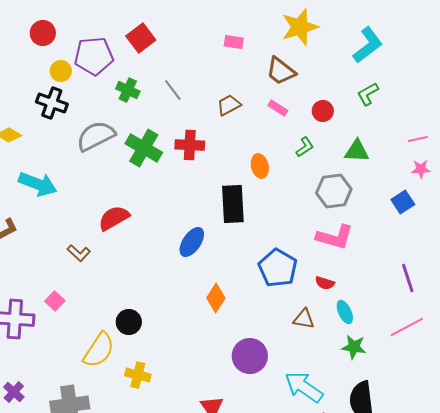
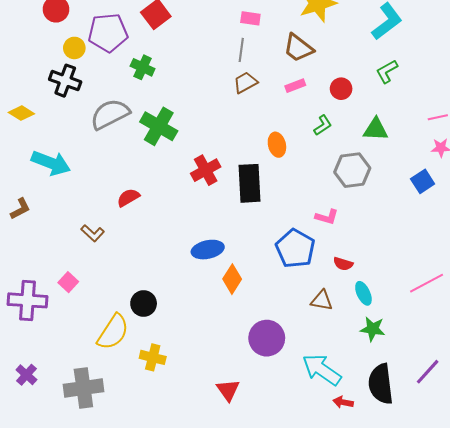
gray line: (173, 90) -> (241, 50), moved, turned 45
pink rectangle: (278, 108) -> (295, 86), turned -54
red cross: (190, 145) -> (206, 170), moved, turned -32
red semicircle: (114, 218) -> (128, 198), size x0.7
pink L-shape: (335, 237) -> (327, 217), moved, size x0.6
blue ellipse: (192, 242) -> (208, 250), moved, turned 44
purple line: (408, 278) -> (428, 372), moved, turned 60
pink line: (407, 327) -> (427, 283), moved

